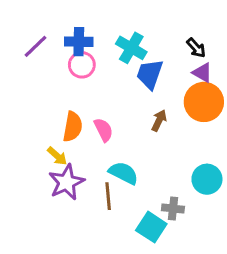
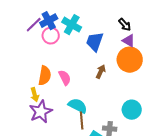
blue cross: (79, 42) -> (49, 21), turned -30
purple line: (36, 46) -> (34, 25), moved
cyan cross: (131, 48) -> (72, 25), moved
yellow arrow: (57, 156) -> (35, 95), turned 32
brown line: (108, 196) -> (82, 121), moved

